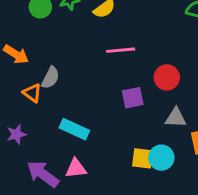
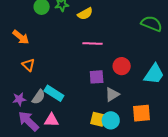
gray semicircle: (50, 78) -> (39, 97), moved
gray triangle: (176, 118) -> (112, 94), moved, turned -42
purple star: (16, 134) -> (19, 99), moved

